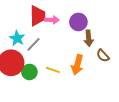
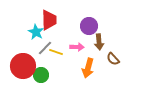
pink arrow: (52, 20) -> (77, 47), moved
cyan star: (17, 38) -> (36, 32), moved
yellow line: (53, 70) -> (56, 52), moved

